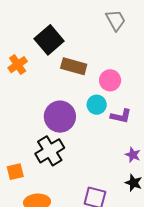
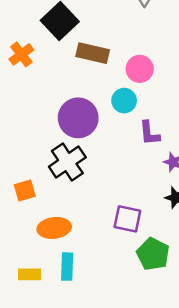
purple L-shape: (121, 116) -> (149, 133), moved, turned 75

